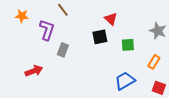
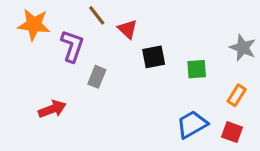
orange star: (22, 16) -> (34, 25), size x1.5
red triangle: (111, 19) -> (128, 29), moved
red square: (159, 88) -> (232, 132), moved

